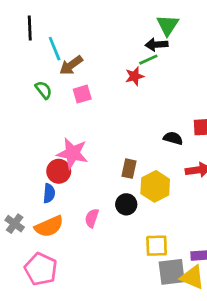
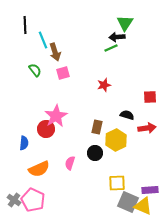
brown arrow: (71, 65) -> (55, 52), turned -72
red star: (135, 76) -> (104, 85), moved
black semicircle: (173, 138) -> (127, 115), moved
pink star: (72, 153) -> (56, 116), turned 30
blue semicircle: (49, 193) -> (24, 143), moved
gray cross: (15, 224) -> (14, 200), moved
gray square: (172, 272) -> (128, 202), turned 30

